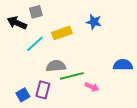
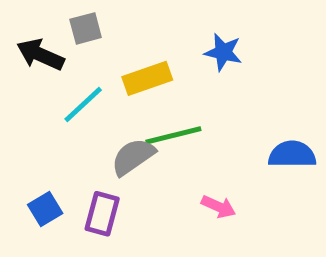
gray semicircle: (56, 66) -> (133, 157), turned -30
green line: (72, 76) -> (173, 135), moved
blue square: (23, 95) -> (45, 209), moved

